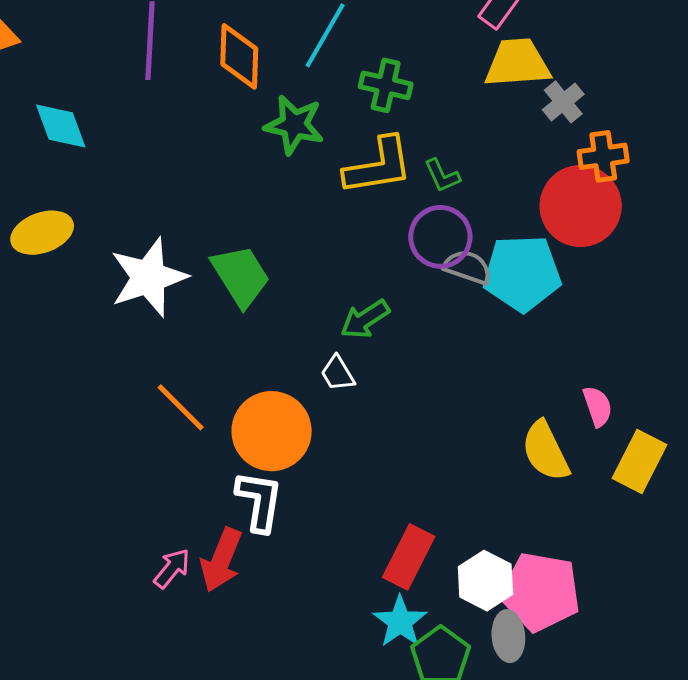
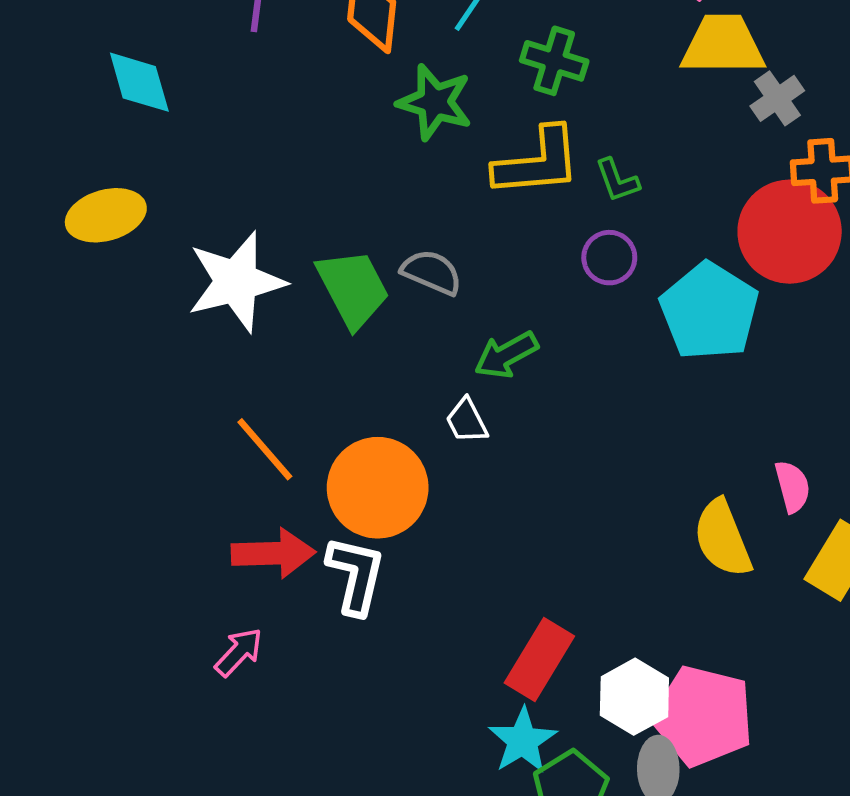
purple circle: (440, 237) -> (609, 258), size x0.7
gray semicircle: (468, 267) -> (432, 272), moved
cyan pentagon: (522, 273) -> (709, 311), turned 30
red arrow: (221, 560) -> (273, 553), moved, turned -118

